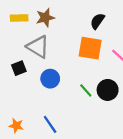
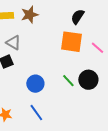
gray triangle: (38, 47) -> (13, 43), moved, size x0.7
blue circle: (50, 79) -> (35, 84), moved

